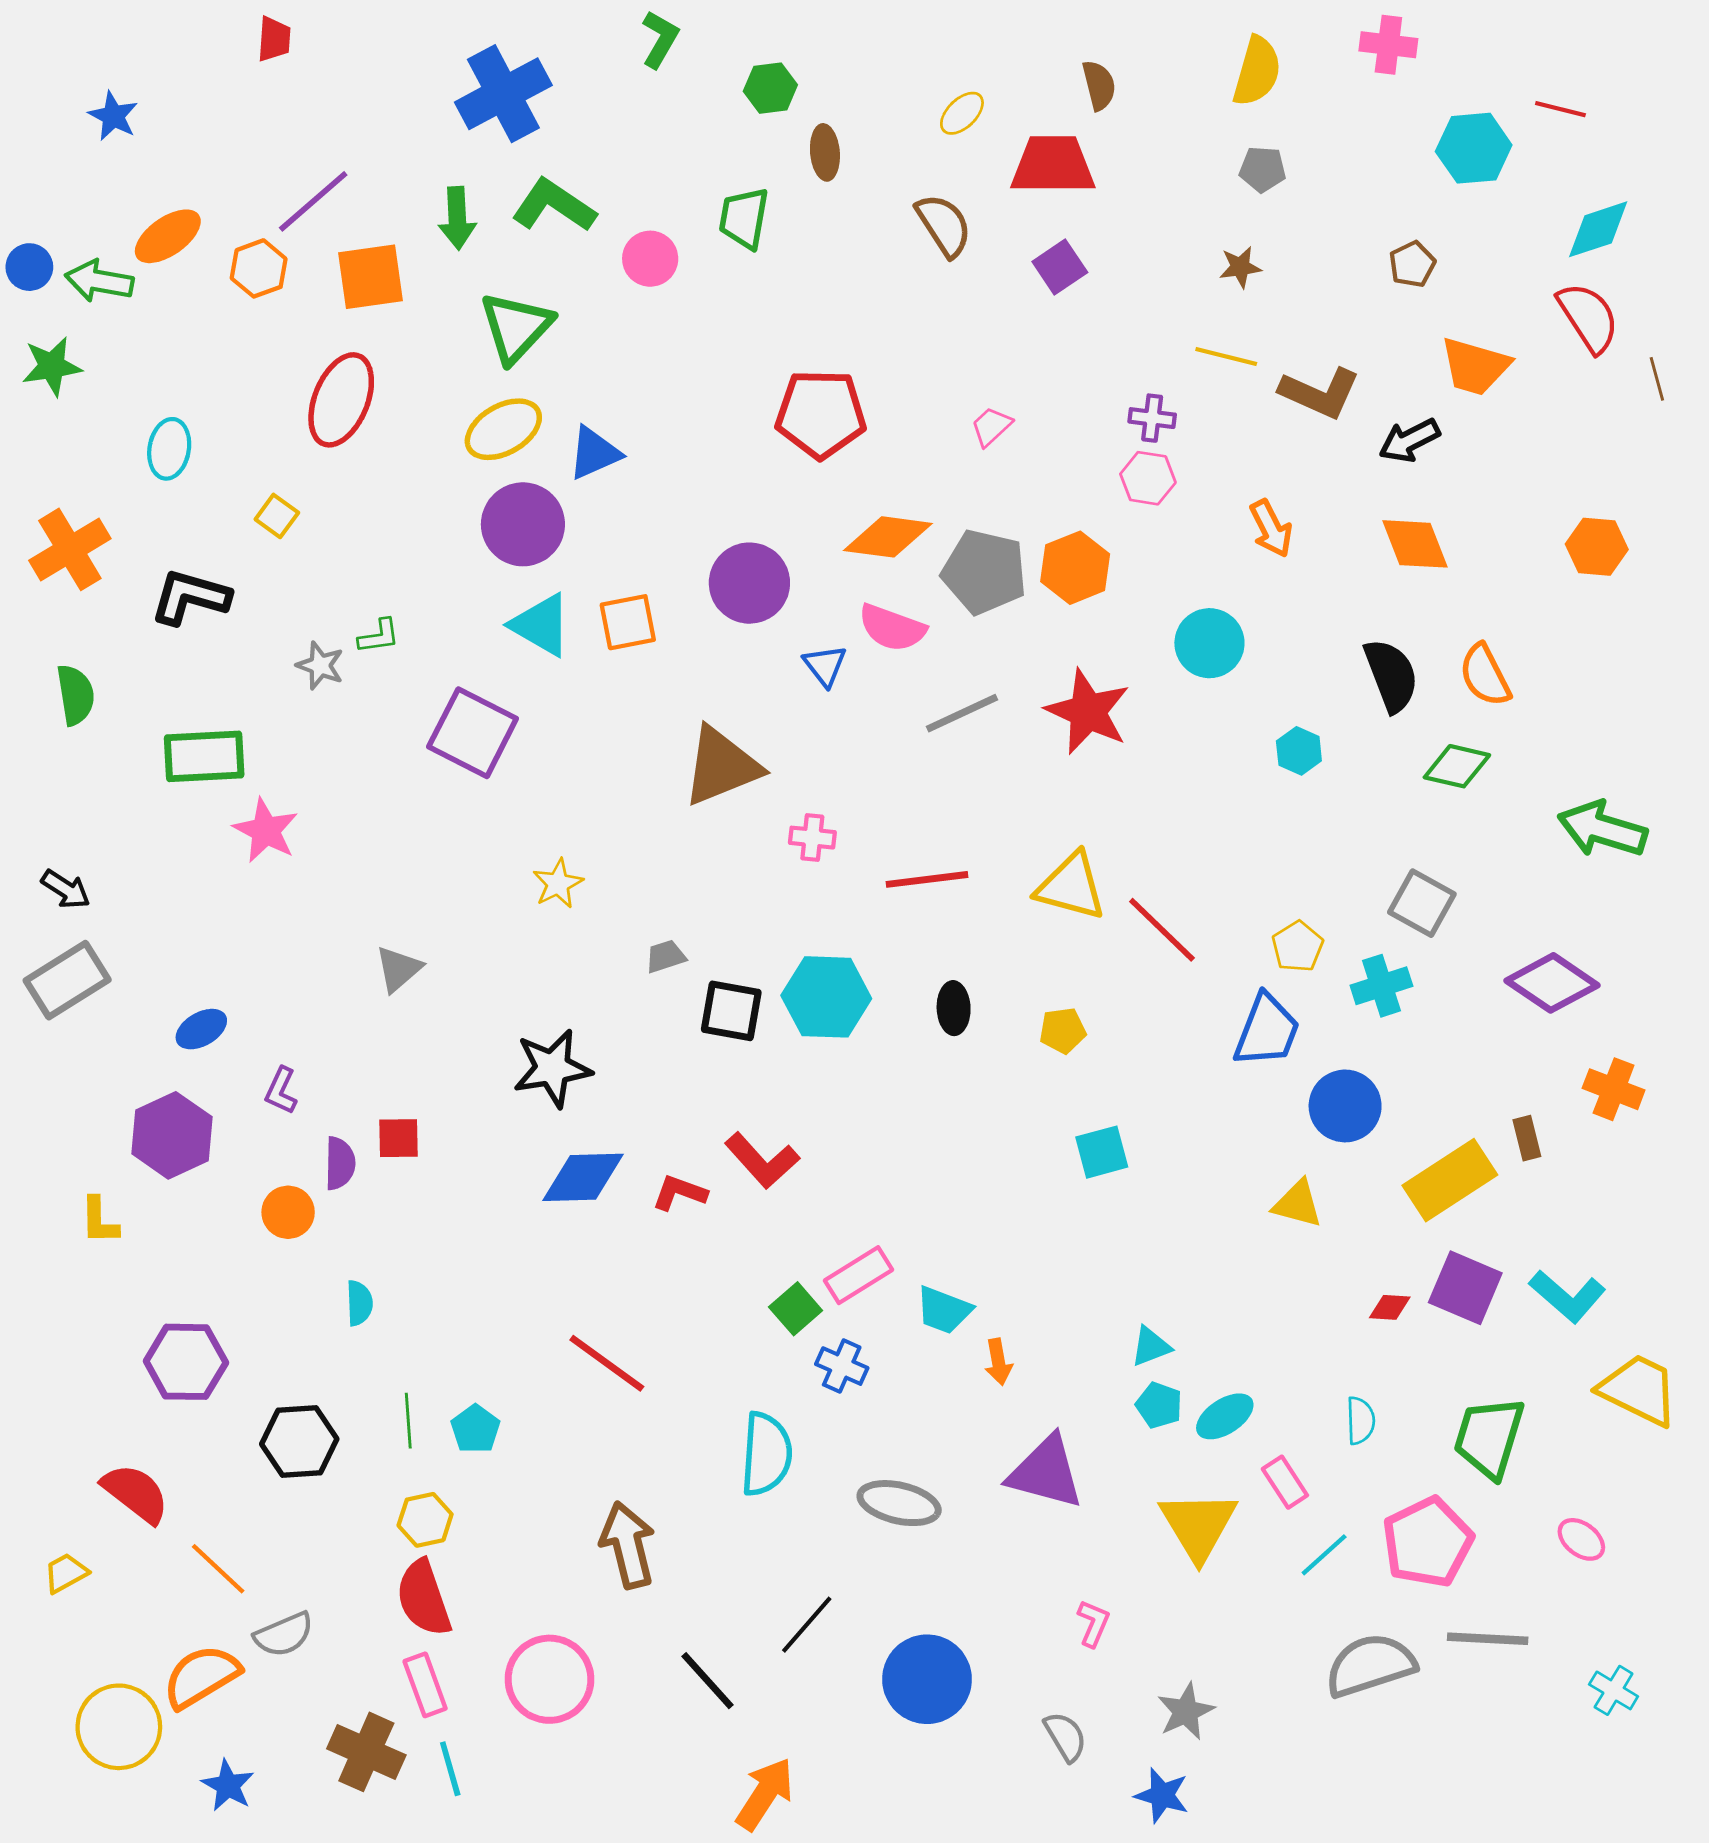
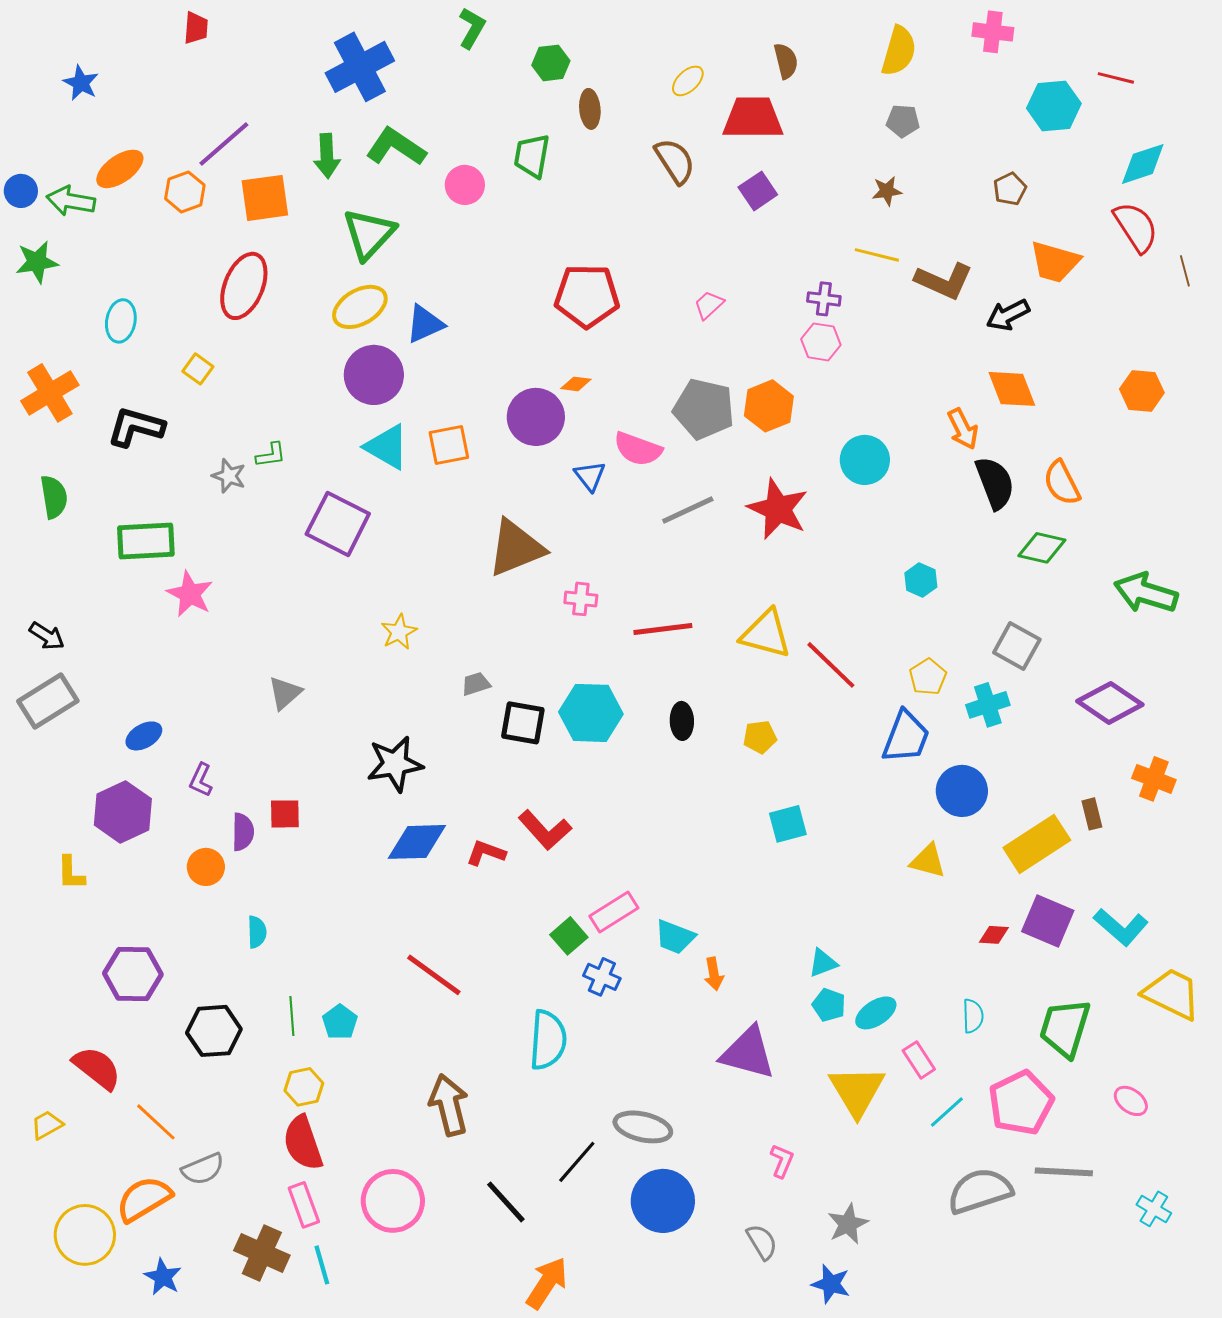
orange arrow: (1271, 529) -> (963, 429), moved
orange diamond: (888, 537) -> (576, 384), moved, size x0.5
cyan hexagon: (1299, 751) -> (921, 580), moved
gray ellipse: (899, 1503) -> (643, 1127), moved

